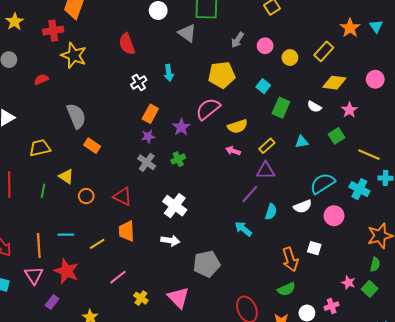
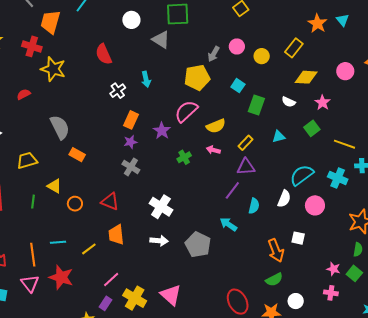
red cross: (53, 31) -> (32, 46), turned 30
gray arrow: (238, 40) -> (214, 54), moved
green cross: (178, 159) -> (184, 157), moved
white semicircle: (303, 206) -> (284, 199), turned -42
gray pentagon: (207, 264) -> (198, 245), moved, turned -30
yellow cross: (141, 298) -> (135, 298), size x1.6
purple rectangle: (52, 302) -> (106, 303), moved
pink cross: (332, 306) -> (331, 293), moved, turned 32

